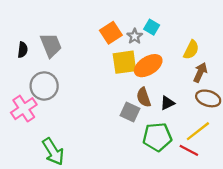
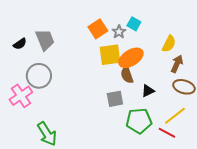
black semicircle: (23, 50) -> (20, 44), turned 48
brown semicircle: (144, 97) -> (127, 75), moved
gray square: (130, 112) -> (115, 99), turned -36

